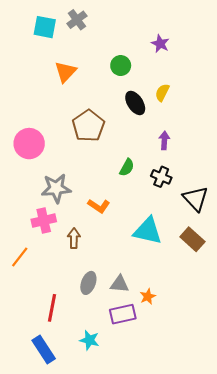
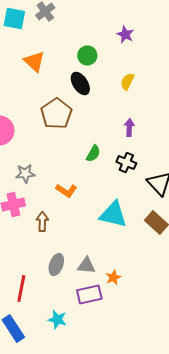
orange triangle: (66, 72) -> (34, 62), turned -30
black ellipse: (135, 103) -> (80, 84), moved
gray star: (56, 188) -> (25, 174), size x0.7

